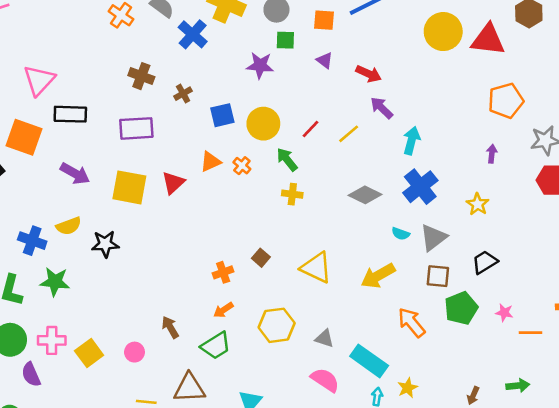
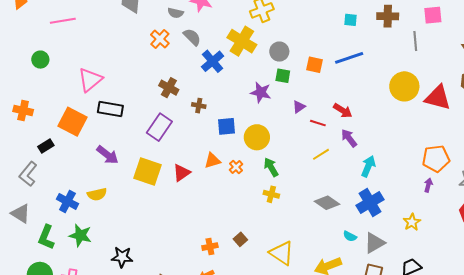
purple triangle: (325, 60) -> (299, 107), moved, turned 40
brown cross: (183, 94) -> (199, 106), turned 32
orange pentagon: (506, 101) -> (436, 159), moved
purple rectangle: (136, 128) -> (159, 127), turned -60
red line: (311, 129) -> (318, 123), moved, turned 56
black star: (105, 244) -> (122, 257), moved

